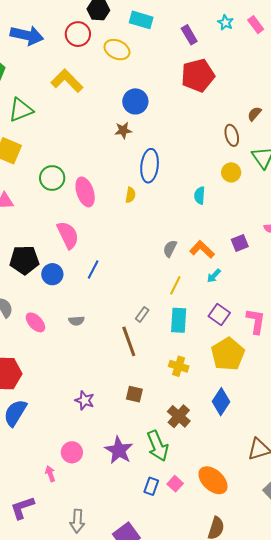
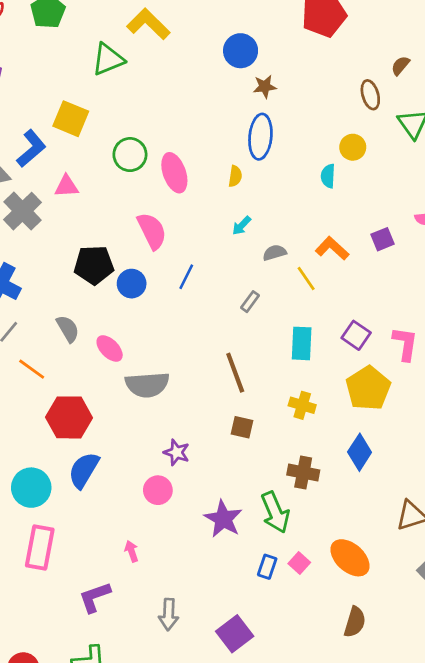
green triangle: (21, 110) -> (108, 59), moved
brown star: (123, 130) -> (265, 87), moved
yellow circle: (231, 172) -> (353, 147), moved
gray semicircle: (170, 249) -> (275, 253), moved, turned 48
cyan arrow: (214, 276) -> (242, 226), moved
yellow line: (175, 285) -> (306, 279), moved, turned -60
gray rectangle: (142, 314) -> (250, 302), moved
gray semicircle: (76, 321) -> (147, 385), moved, size x2.0
brown square: (134, 394) -> (242, 427), moved
brown cross: (179, 416) -> (303, 473), turned -30
pink circle: (72, 452) -> (158, 490), moved

